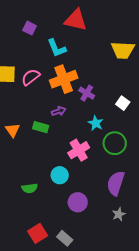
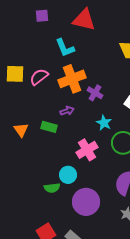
purple square: (30, 28) -> (42, 16), moved, turned -32
green semicircle: (30, 188) -> (52, 188), moved
purple circle: (78, 202) -> (86, 202), size x1.4

